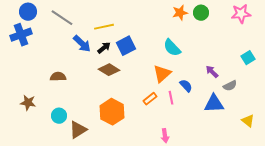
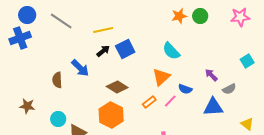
blue arrow: (82, 44) -> (80, 68), moved
brown diamond: (109, 70) -> (117, 87), moved
brown semicircle: (58, 77) -> (57, 80), turned -91
blue semicircle: (186, 86) -> (185, 89), turned 152
pink line: (171, 98) -> (170, 101), turned 56

